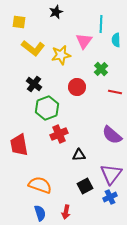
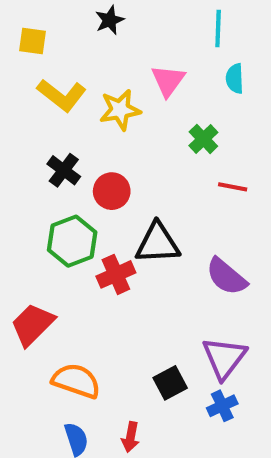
cyan line: (101, 24) -> (218, 28), moved
red circle: (77, 87) -> (112, 191), moved
green hexagon: (47, 108) -> (72, 241), moved
red trapezoid: (19, 145) -> (32, 324), moved, turned 55
black triangle: (79, 155) -> (158, 243), moved, size x1.6

